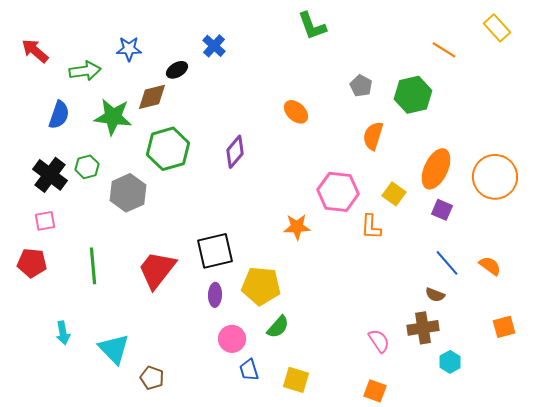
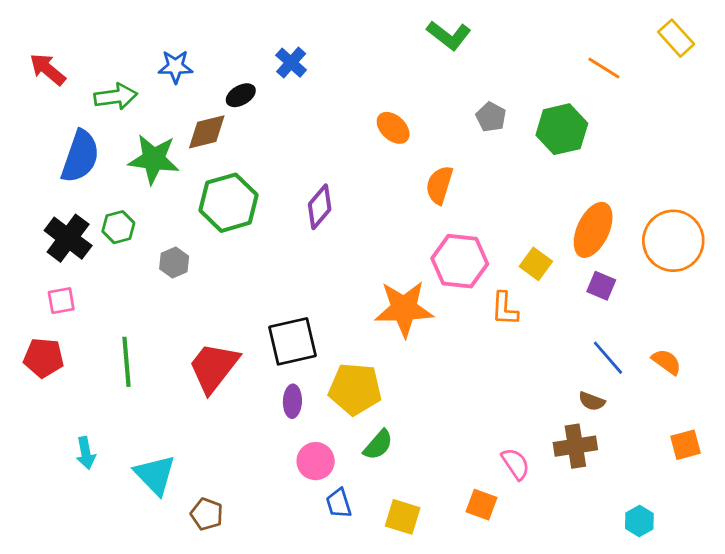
green L-shape: (312, 26) -> (449, 35), moved, turned -32
orange ellipse: (296, 112) -> (393, 128), moved
blue semicircle: (59, 115) -> (80, 156), size x1.4
orange semicircle: (373, 136) -> (439, 185), moved
gray hexagon: (128, 193) -> (174, 263), size x0.6
orange star: (297, 227) -> (404, 309), size x1.6
cyan hexagon: (450, 362) -> (639, 521), moved
orange square: (375, 391) -> (482, 505), moved

